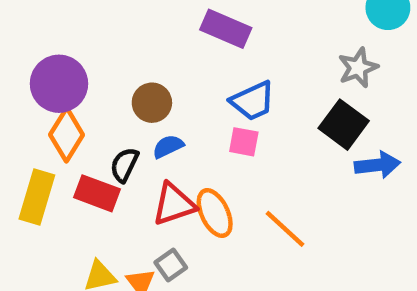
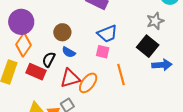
blue semicircle: (168, 146) -> (69, 52), turned -128
orange ellipse: (215, 213) -> (88, 83), turned 60
orange line: (285, 229) -> (121, 74), moved, turned 30

